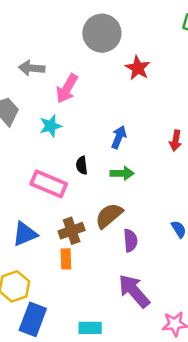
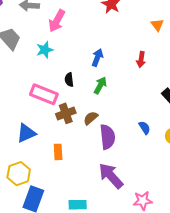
green arrow: (122, 173) -> (100, 85), turned -60
brown semicircle: (109, 216) -> (91, 118), size x0.7
brown cross: (72, 231) -> (66, 113), moved
purple semicircle: (130, 240) -> (107, 137), size x1.4

